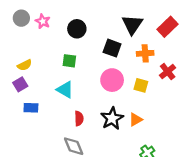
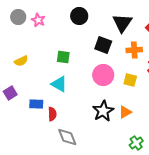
black circle: (77, 29) -> (79, 16), moved
purple square: (20, 84) -> (10, 93), moved
blue rectangle: (31, 108) -> (36, 104), moved
red semicircle: (79, 118) -> (52, 114), moved

